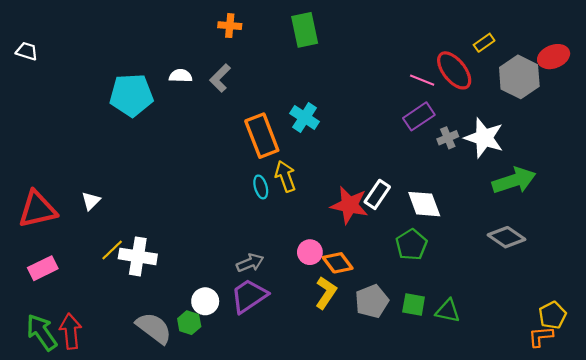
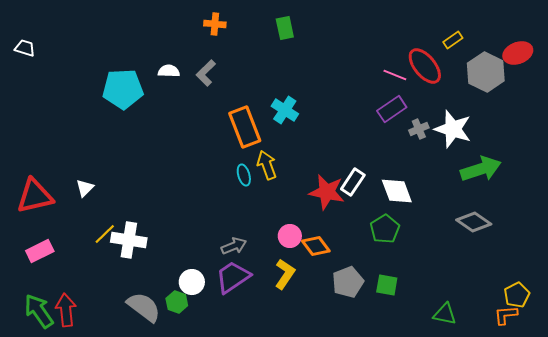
green rectangle: (305, 30) -> (285, 28), size x0.7
yellow L-shape: (326, 293) -> (285, 274), moved
green triangle: (448, 311) -> (445, 314), moved

